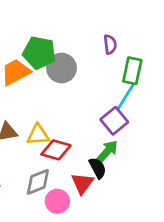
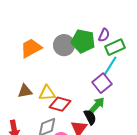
purple semicircle: (110, 44) -> (104, 35), moved, turned 32
green pentagon: (39, 53) -> (83, 41), moved
green rectangle: (132, 71) -> (115, 47), turned 54

